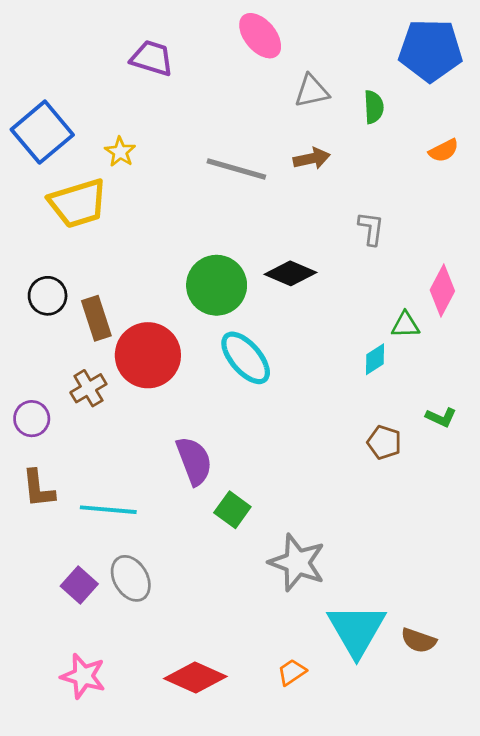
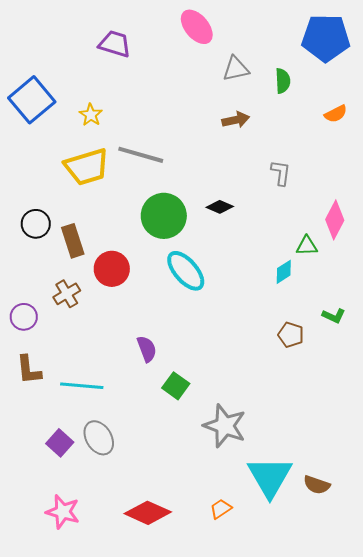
gray line: (236, 169) -> (141, 155), moved
yellow trapezoid: (78, 203) -> (87, 167), moved
black diamond: (291, 273) -> (220, 207), size x0.7
red circle: (148, 355) -> (112, 269), size x0.7
purple semicircle: (194, 461) -> (147, 349), size x0.7

